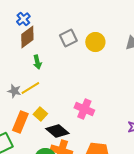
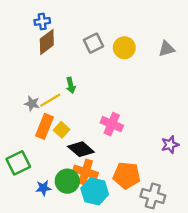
blue cross: (23, 19) -> (42, 21), turned 32
green arrow: (37, 62) -> (71, 85), moved
orange rectangle: (20, 122) -> (44, 126), moved

